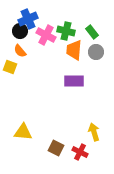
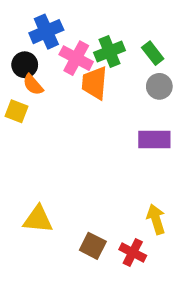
black circle: (20, 31) -> (25, 65), moved
green cross: (66, 31) -> (109, 51), turned -36
orange trapezoid: (74, 50) -> (94, 83), moved
purple rectangle: (74, 81) -> (154, 140), moved

